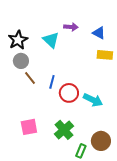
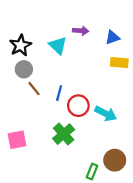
blue triangle: (99, 33) -> (112, 37), turned -48
pink square: (29, 127) -> (17, 140), moved
green cross: (64, 130) -> (64, 134), moved

